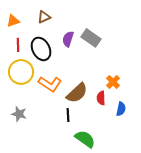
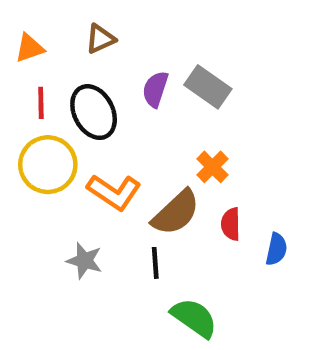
orange cross: (113, 82) -> (212, 167), moved
gray star: (19, 114) -> (84, 261), moved

